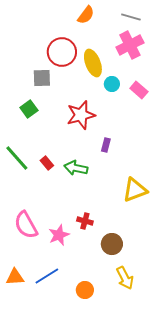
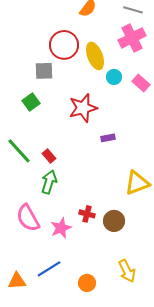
purple rectangle: (106, 145) -> (108, 138), turned 64
green arrow: (76, 168) -> (49, 182), moved, turned 95
brown circle: (112, 244) -> (114, 221), moved
orange triangle: (15, 277) -> (17, 281), moved

